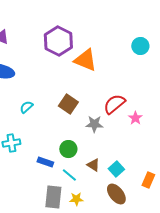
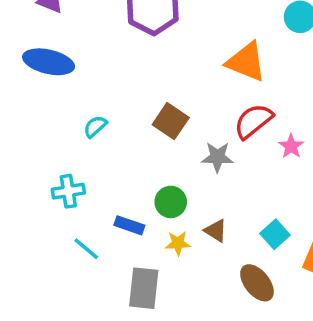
orange triangle: (85, 60) -> (246, 62), moved
cyan square: (116, 169) -> (275, 234), moved
cyan line: (69, 175) -> (86, 249), moved
yellow star: (76, 199) -> (178, 243), moved

